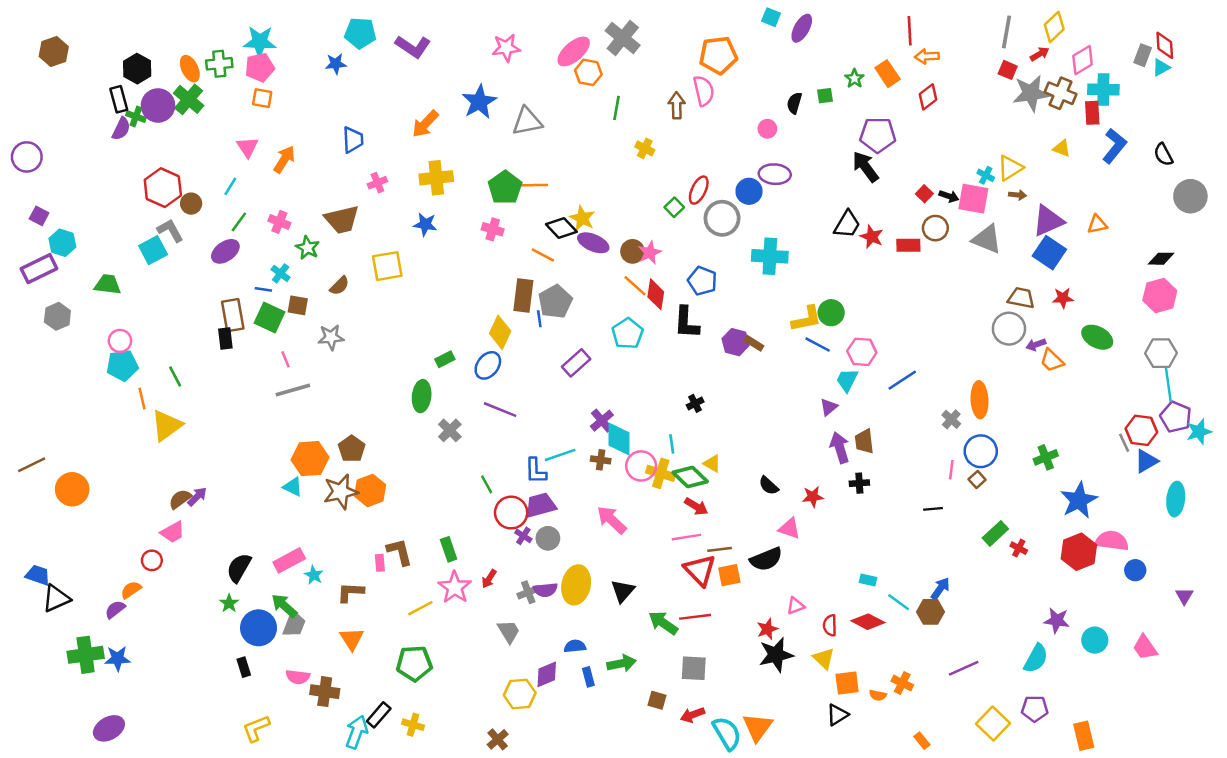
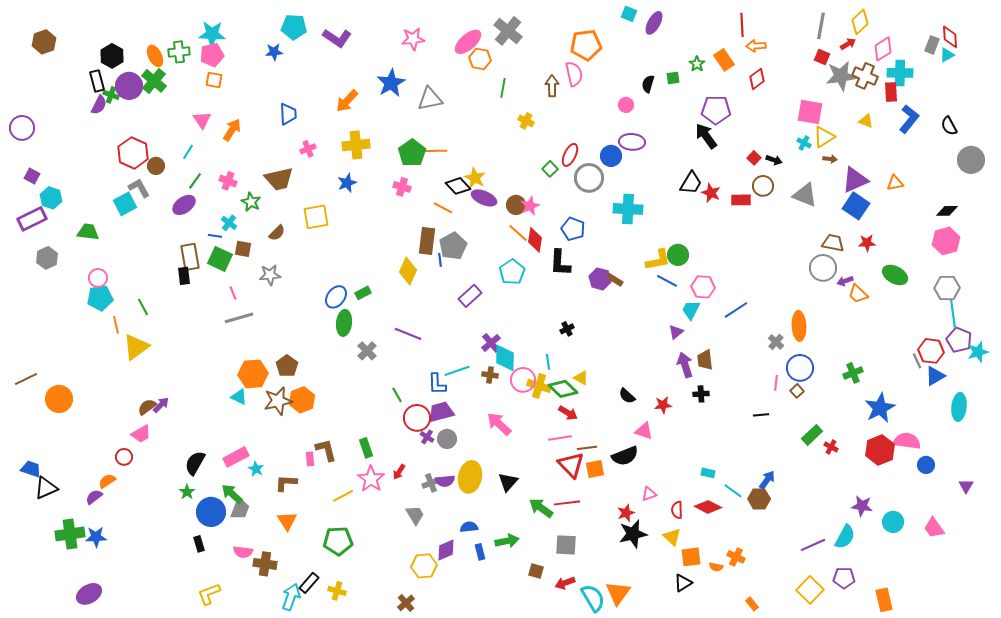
pink square: (973, 199) -> (810, 112), moved
blue star: (425, 224) -> (347, 183), turned -30
blue ellipse: (488, 365) -> (336, 297), moved
purple line: (964, 668) -> (813, 545), moved

